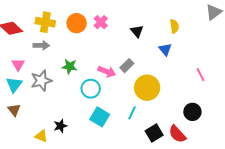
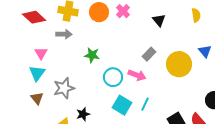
blue triangle: (165, 49) -> (205, 51), moved
pink arrow: (107, 72) -> (137, 75), moved
gray star: (41, 81) -> (64, 88), moved
yellow circle: (147, 88) -> (179, 64), moved
cyan line: (132, 113) -> (145, 104), moved

